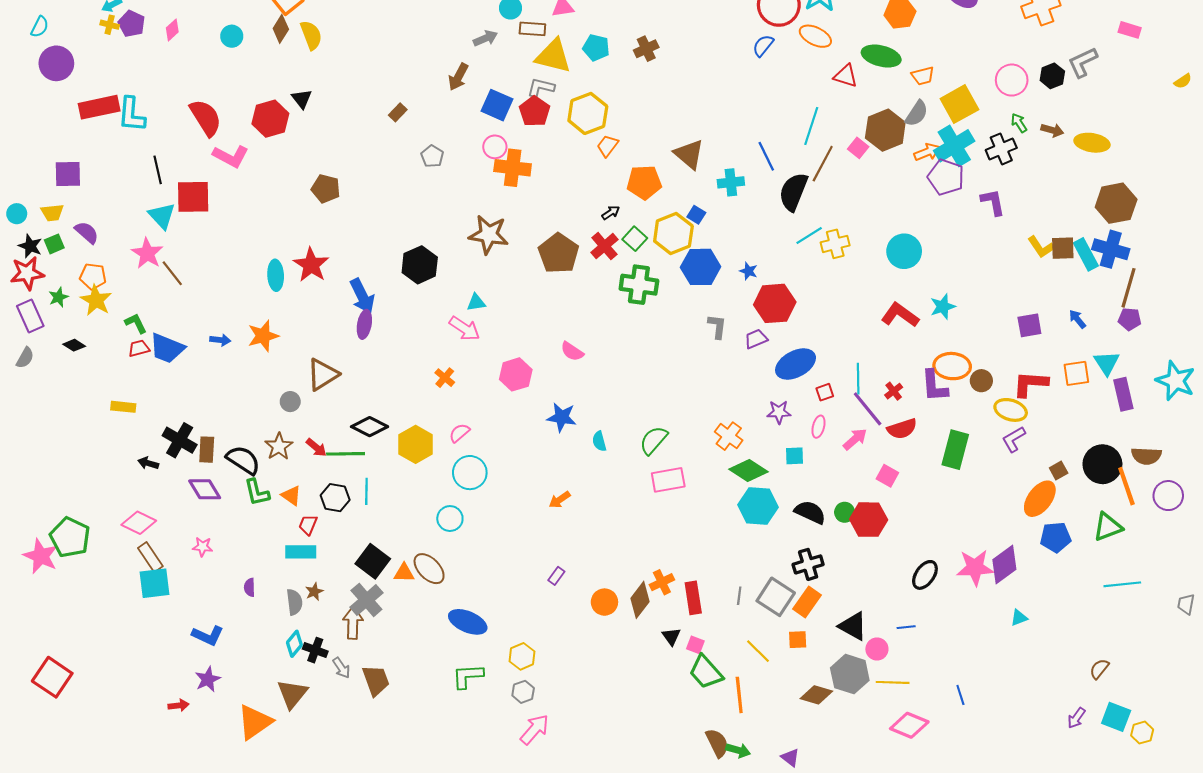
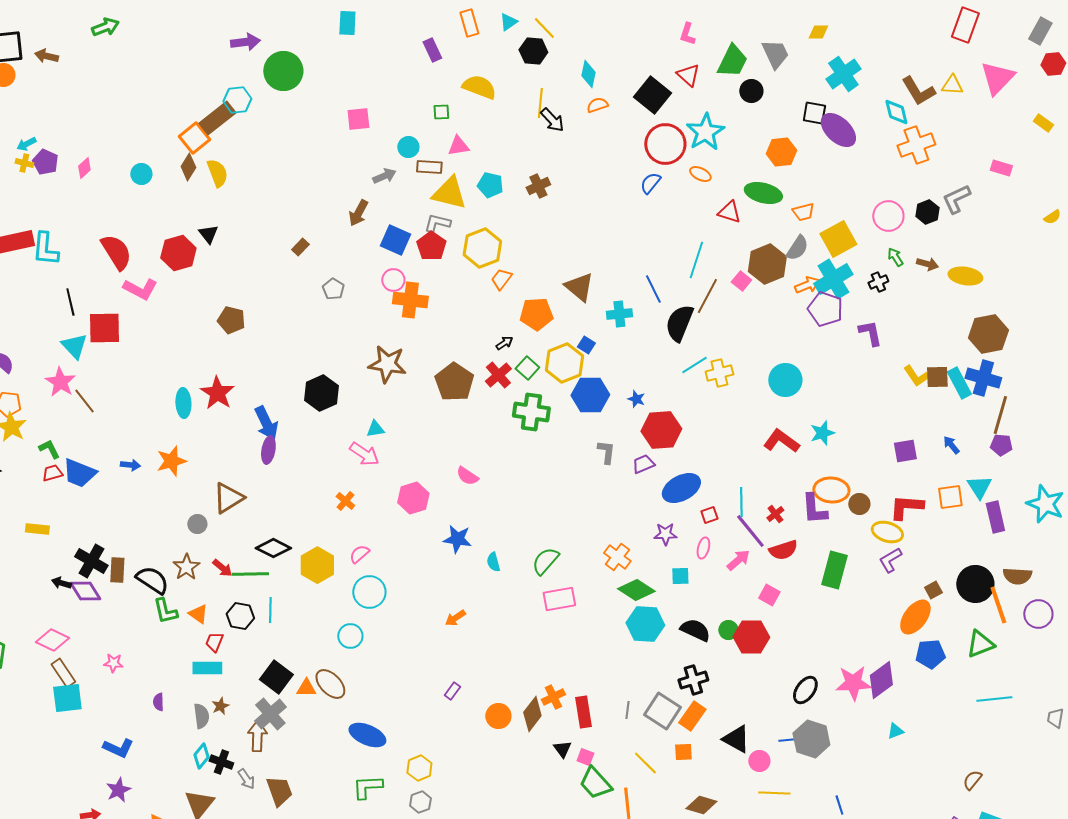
orange ellipse: (815, 36) -> (700, 174), size x0.7
black cross: (1001, 149) -> (878, 282), size x0.7
purple diamond: (205, 489) -> (85, 591), moved
gray hexagon: (850, 674) -> (811, 739), moved

